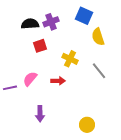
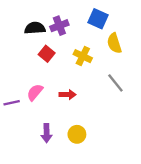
red square: (40, 46) -> (47, 54), turned -32
yellow cross: (70, 59) -> (83, 56), moved
yellow circle: (87, 125) -> (77, 134), moved

